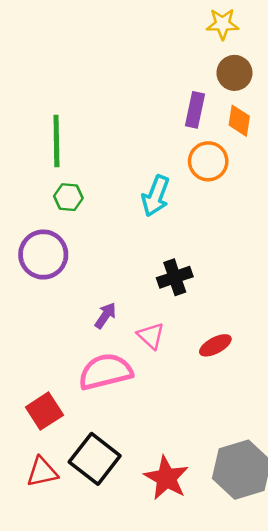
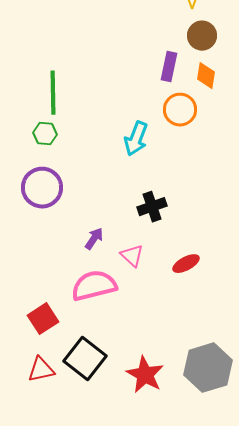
green hexagon: (68, 197) -> (45, 134), moved

